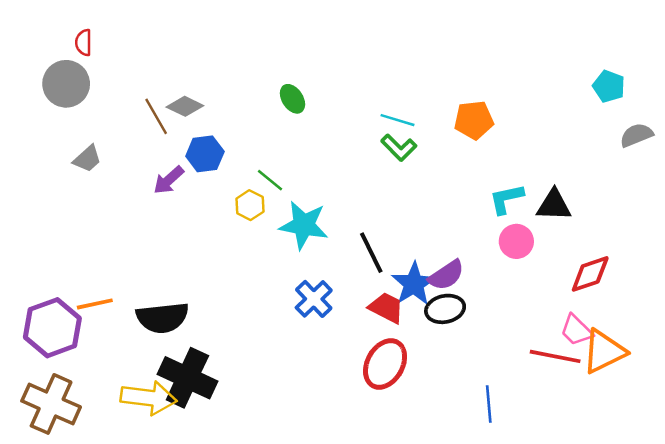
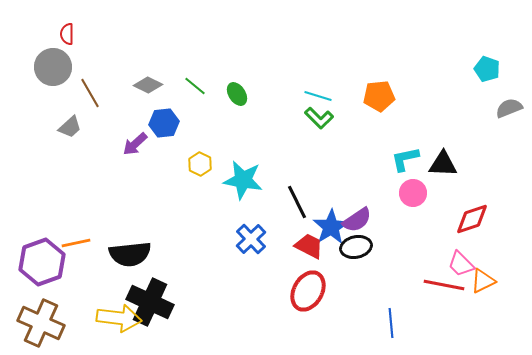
green ellipse: (292, 99) -> (237, 94), moved
brown line: (156, 116) -> (90, 93), moved
green line: (270, 180) -> (195, 86), moved
orange triangle: (604, 351) -> (483, 281), size x0.7

